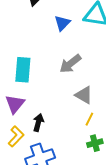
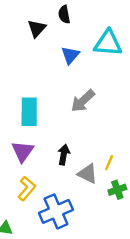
gray triangle: (84, 95) -> (88, 174), moved
black arrow: (38, 123) -> (64, 155), moved

